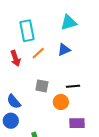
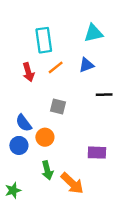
black line: (73, 86) -> (104, 95), moved
orange circle: (61, 102) -> (45, 137), moved

